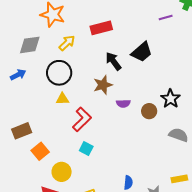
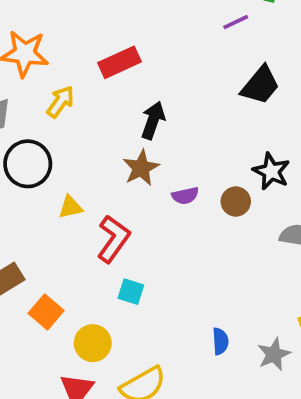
black trapezoid: (142, 52) -> (260, 85), moved
black arrow: (113, 61) -> (153, 120), turned 66
black circle: (59, 73) -> (28, 164), moved

